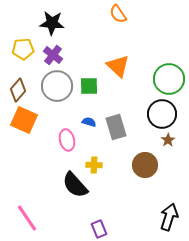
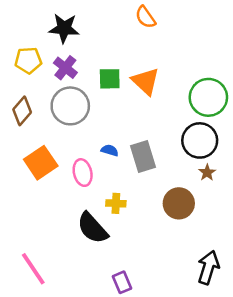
green square: (89, 86) -> (110, 79), moved
orange square: (24, 120) -> (41, 163), moved, turned 32

